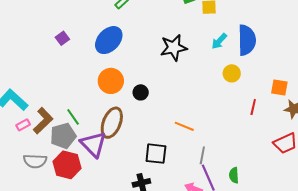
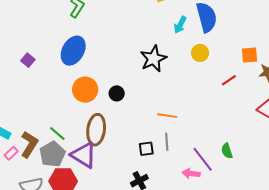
black star: (174, 48) -> (153, 59), moved
red line: (253, 107) -> (229, 80), turned 56
black square: (156, 154) -> (146, 149), size x0.7
gray line: (202, 155) -> (167, 142), moved

